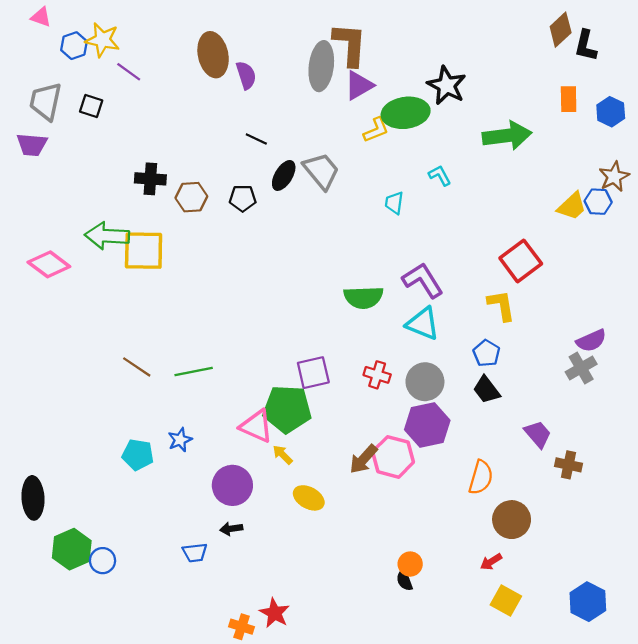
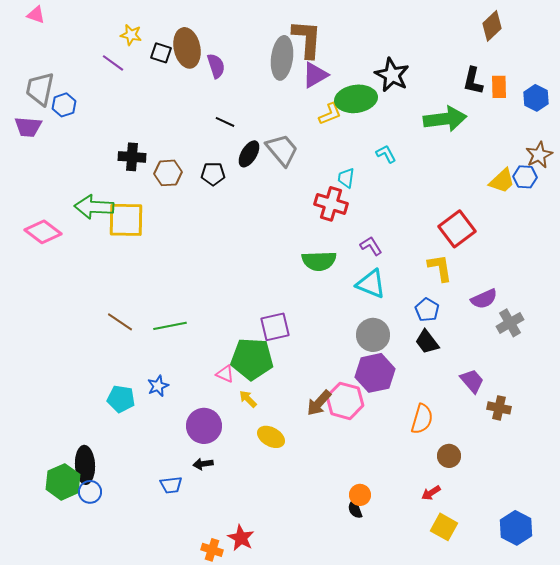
yellow star: (103, 40) -> (131, 35), moved, size x0.7
blue hexagon: (74, 46) -> (64, 105), moved
black L-shape: (586, 46) -> (473, 81), moved
black square: (91, 106) -> (161, 53), moved
purple L-shape: (423, 280) -> (371, 246), size x0.6
purple semicircle: (591, 341) -> (484, 299), moved
red cross: (377, 375) -> (331, 204), moved, size x1.4
pink triangle: (256, 426) -> (225, 374), size x0.6
black ellipse: (33, 498) -> (85, 465), moved
brown circle: (512, 520) -> (449, 456), size x0.7

